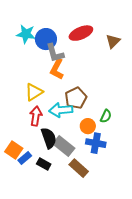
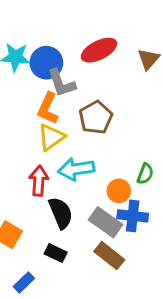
orange L-shape: (57, 69) -> (48, 108), moved
yellow triangle: (34, 92) -> (51, 137), moved
brown pentagon: (76, 98) -> (96, 118), moved
gray rectangle: (64, 146) -> (106, 222), moved
blue rectangle: (25, 158) -> (24, 283), moved

